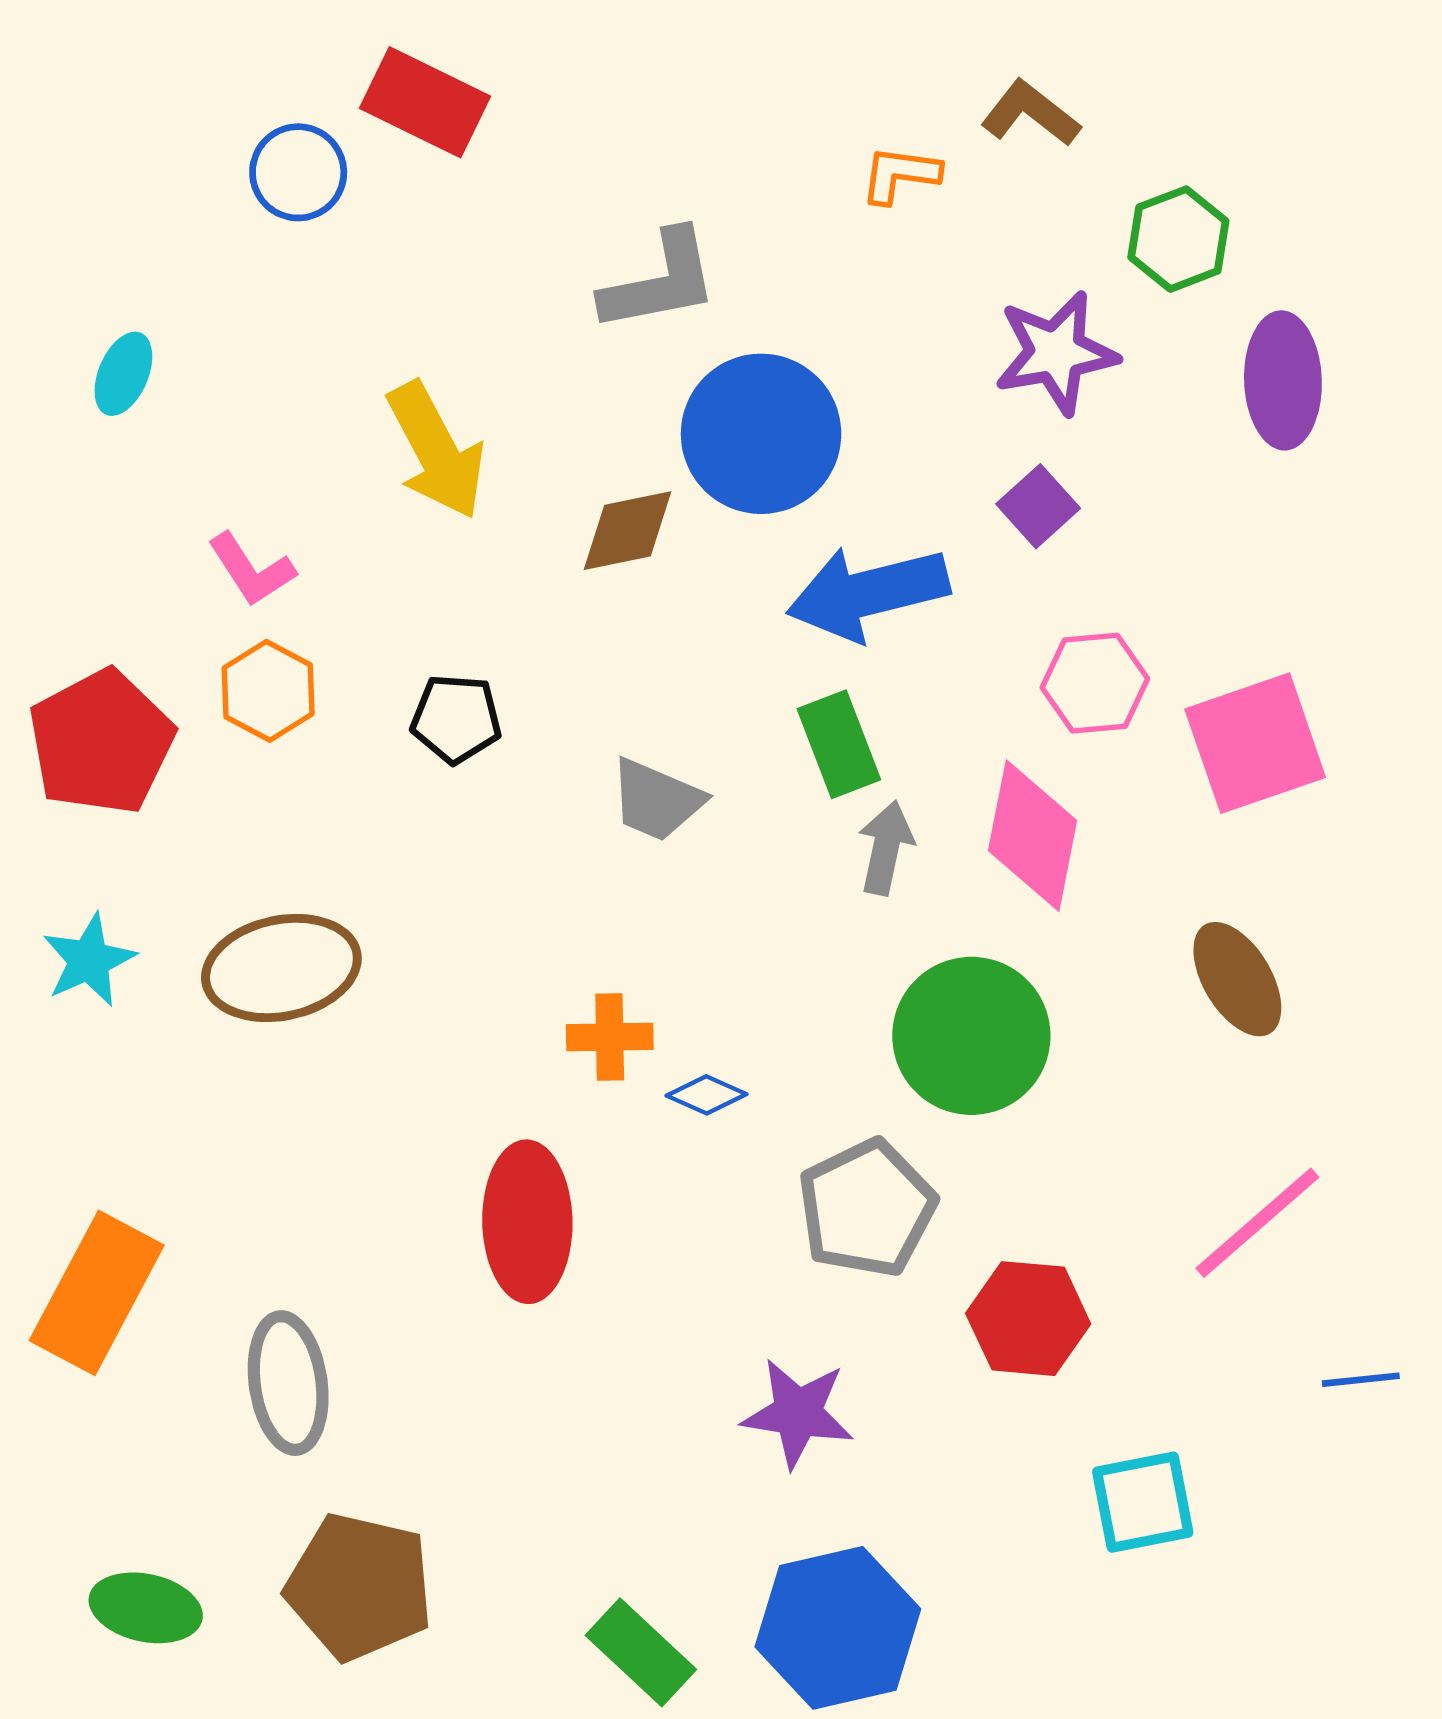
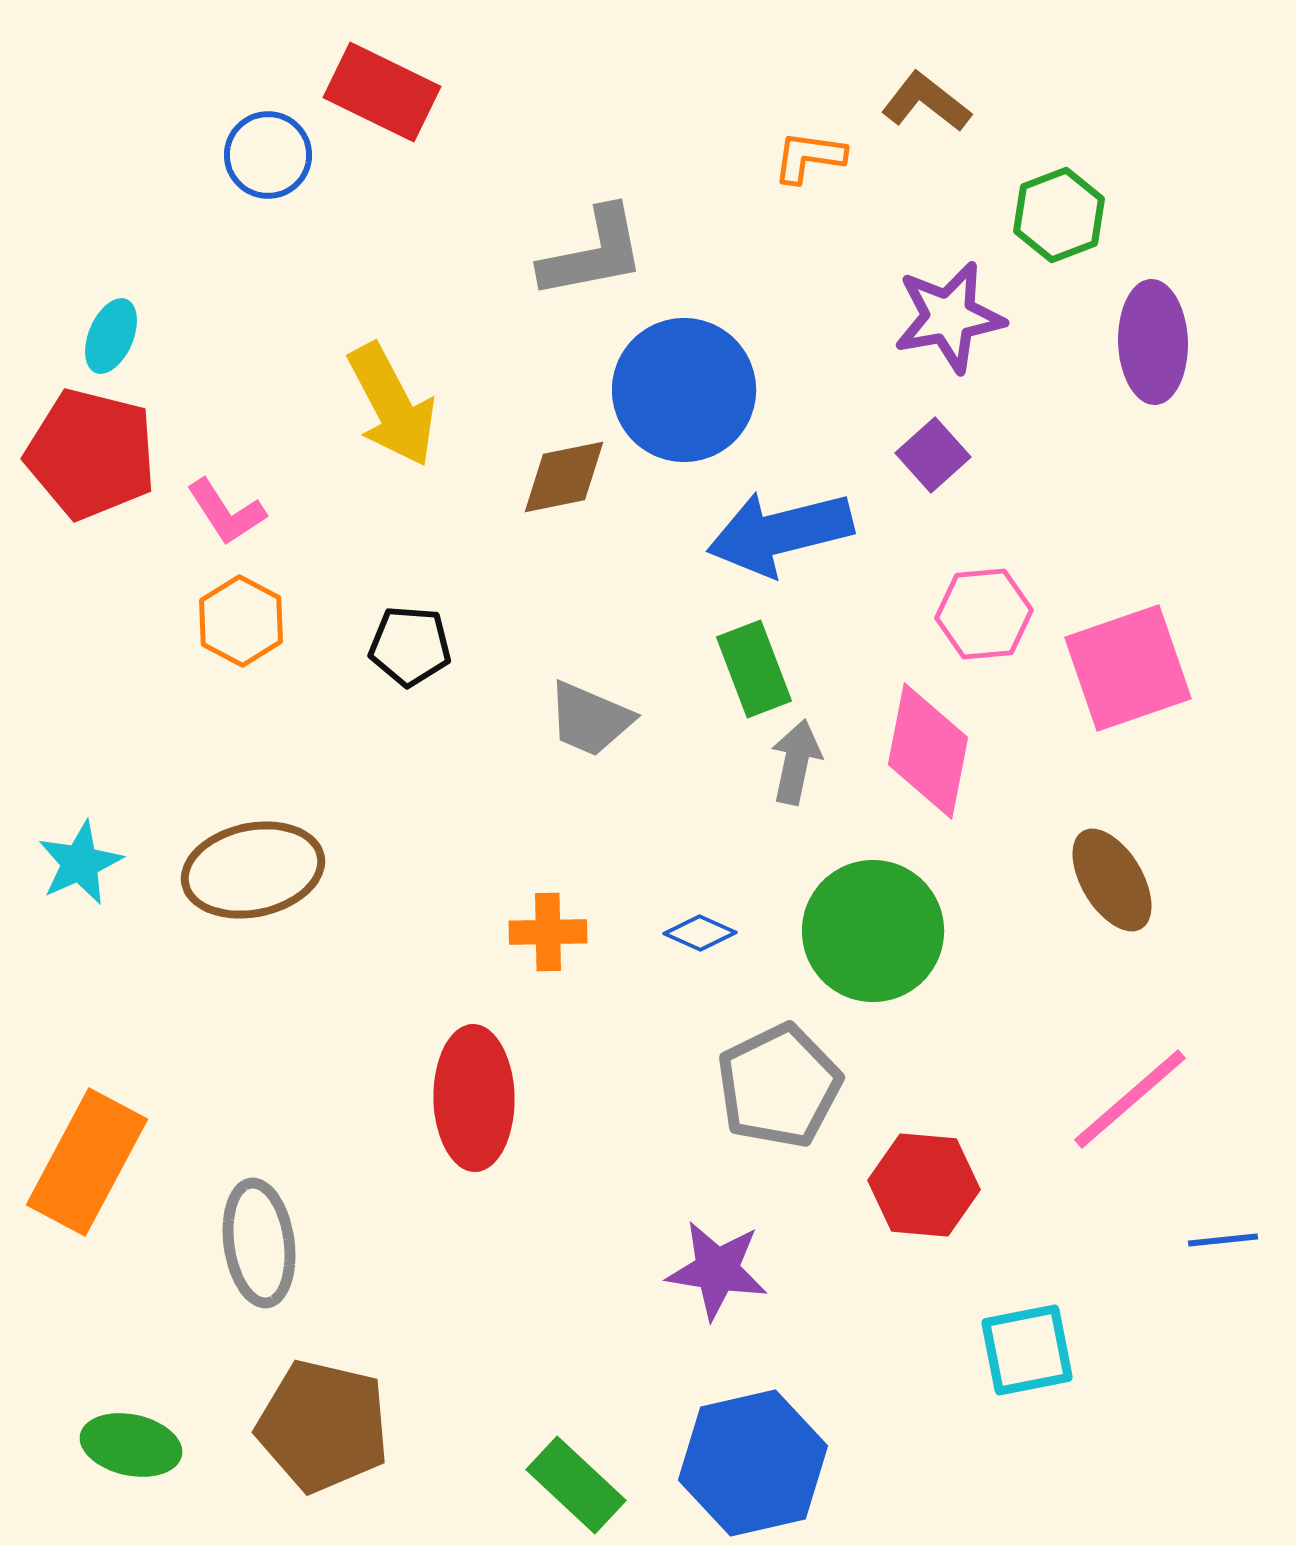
red pentagon: (101, 742) -> (91, 454), moved, turned -30
blue diamond: (707, 1095) -> (700, 933), moved

